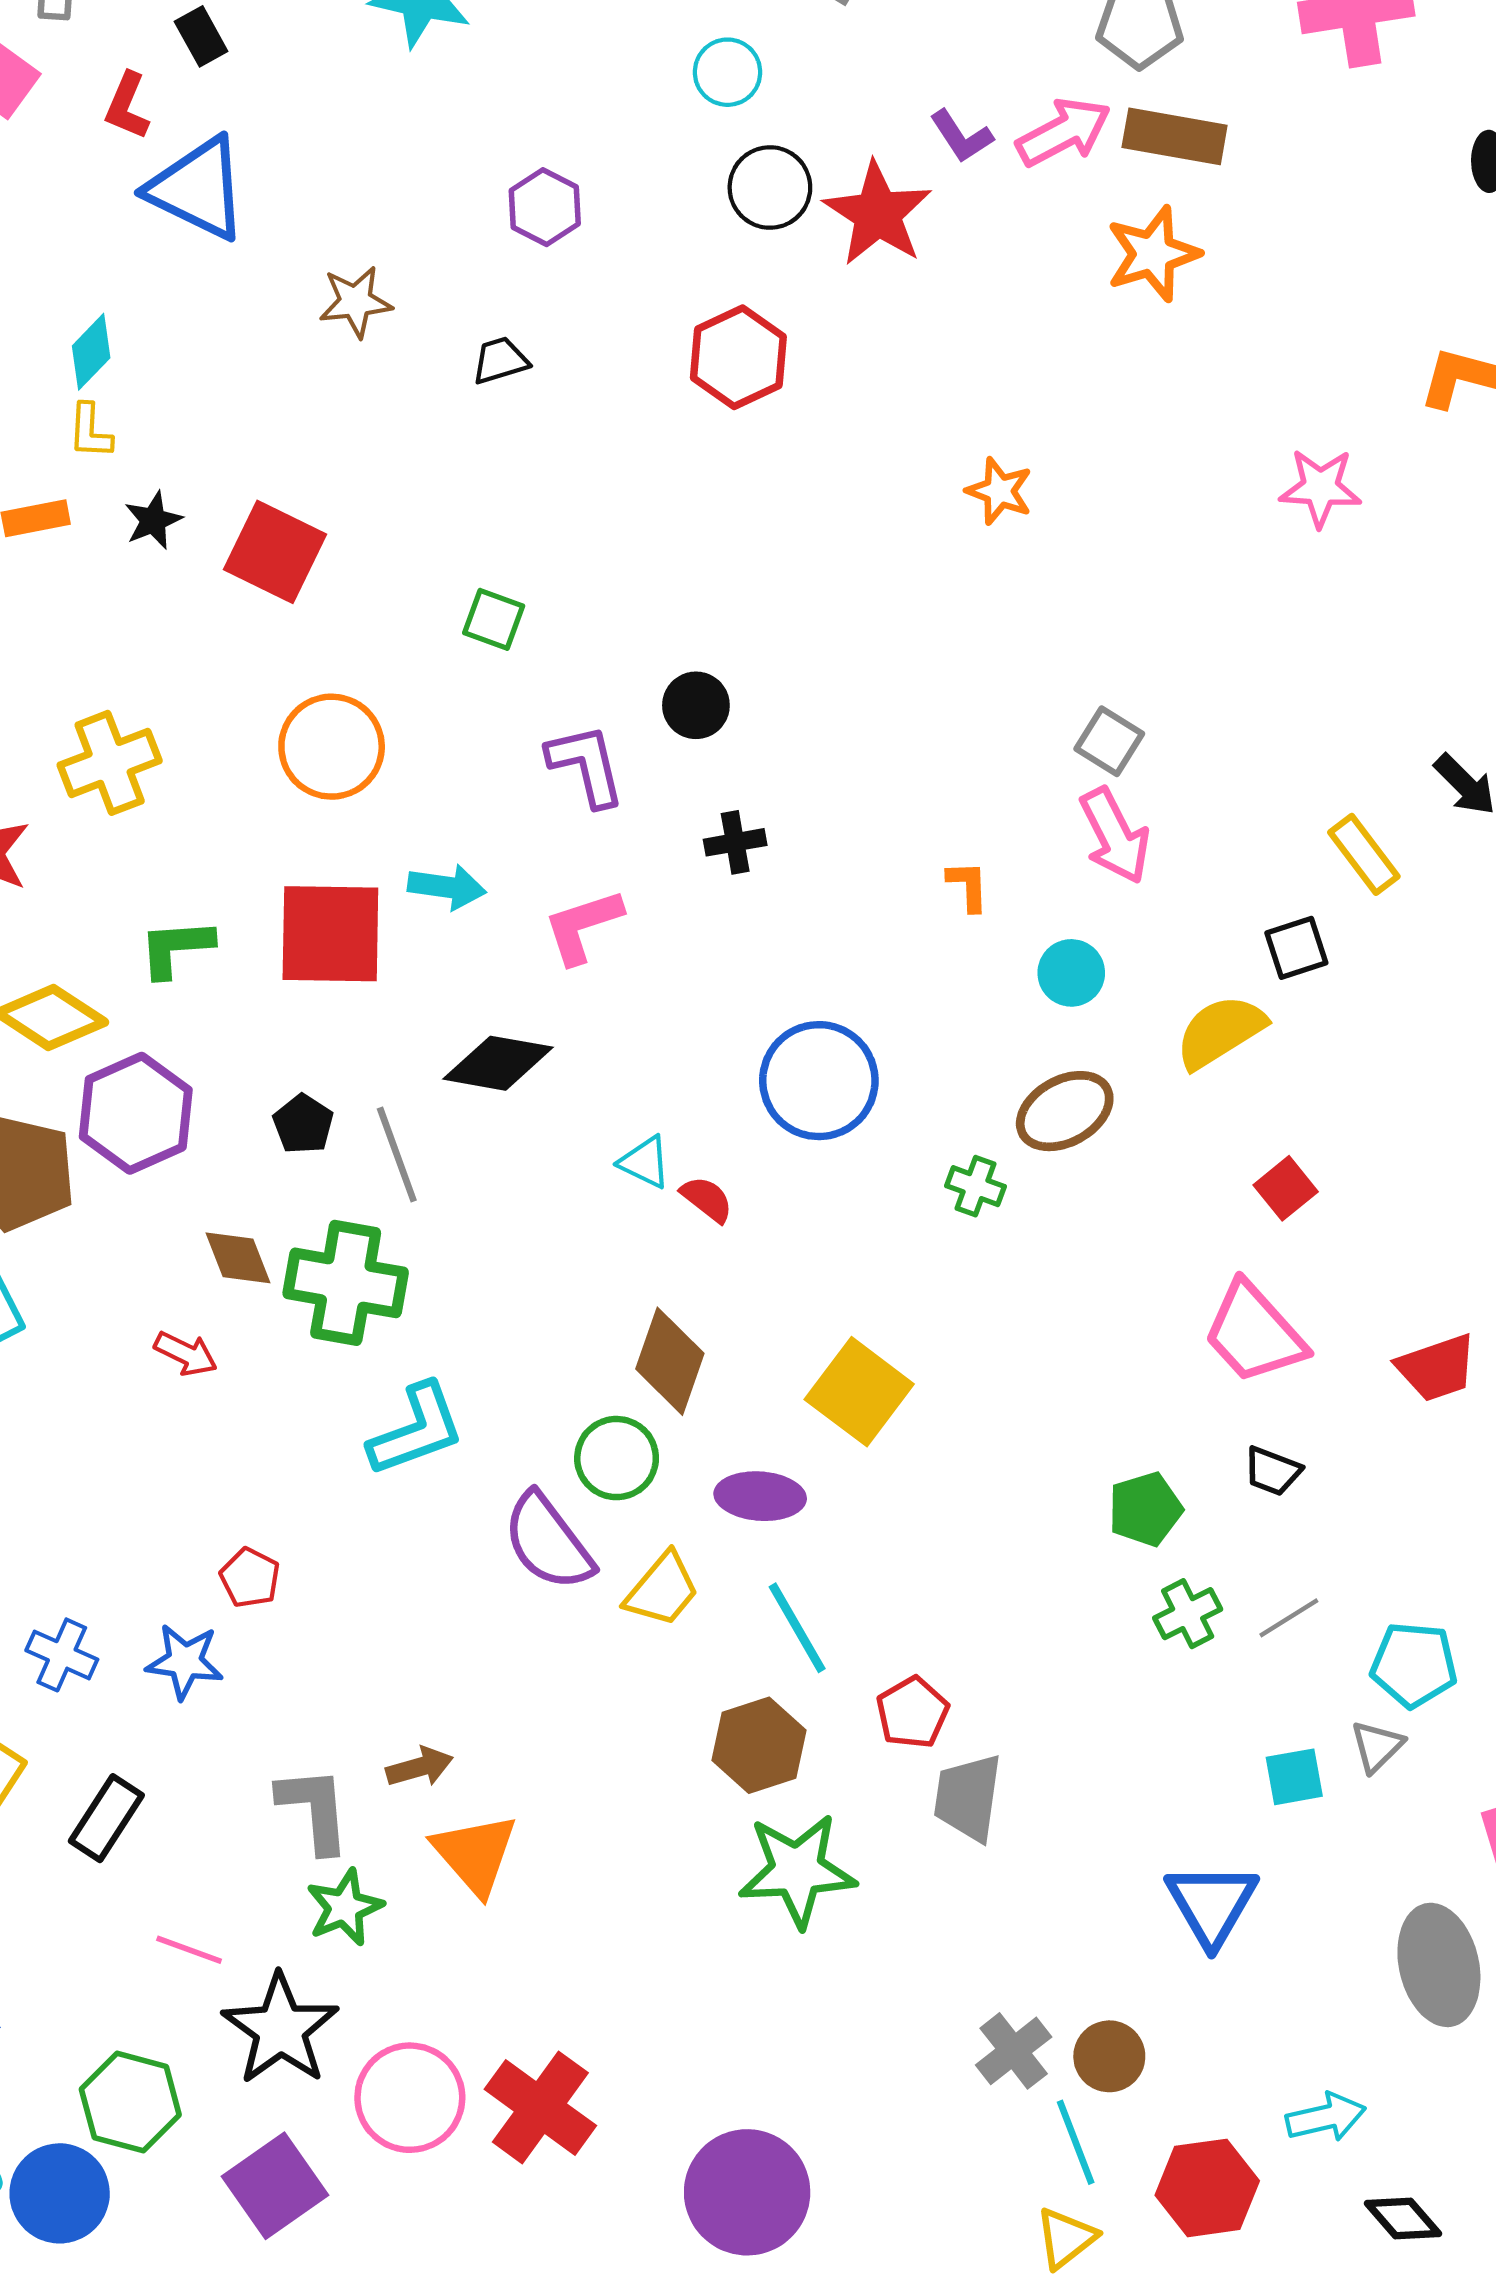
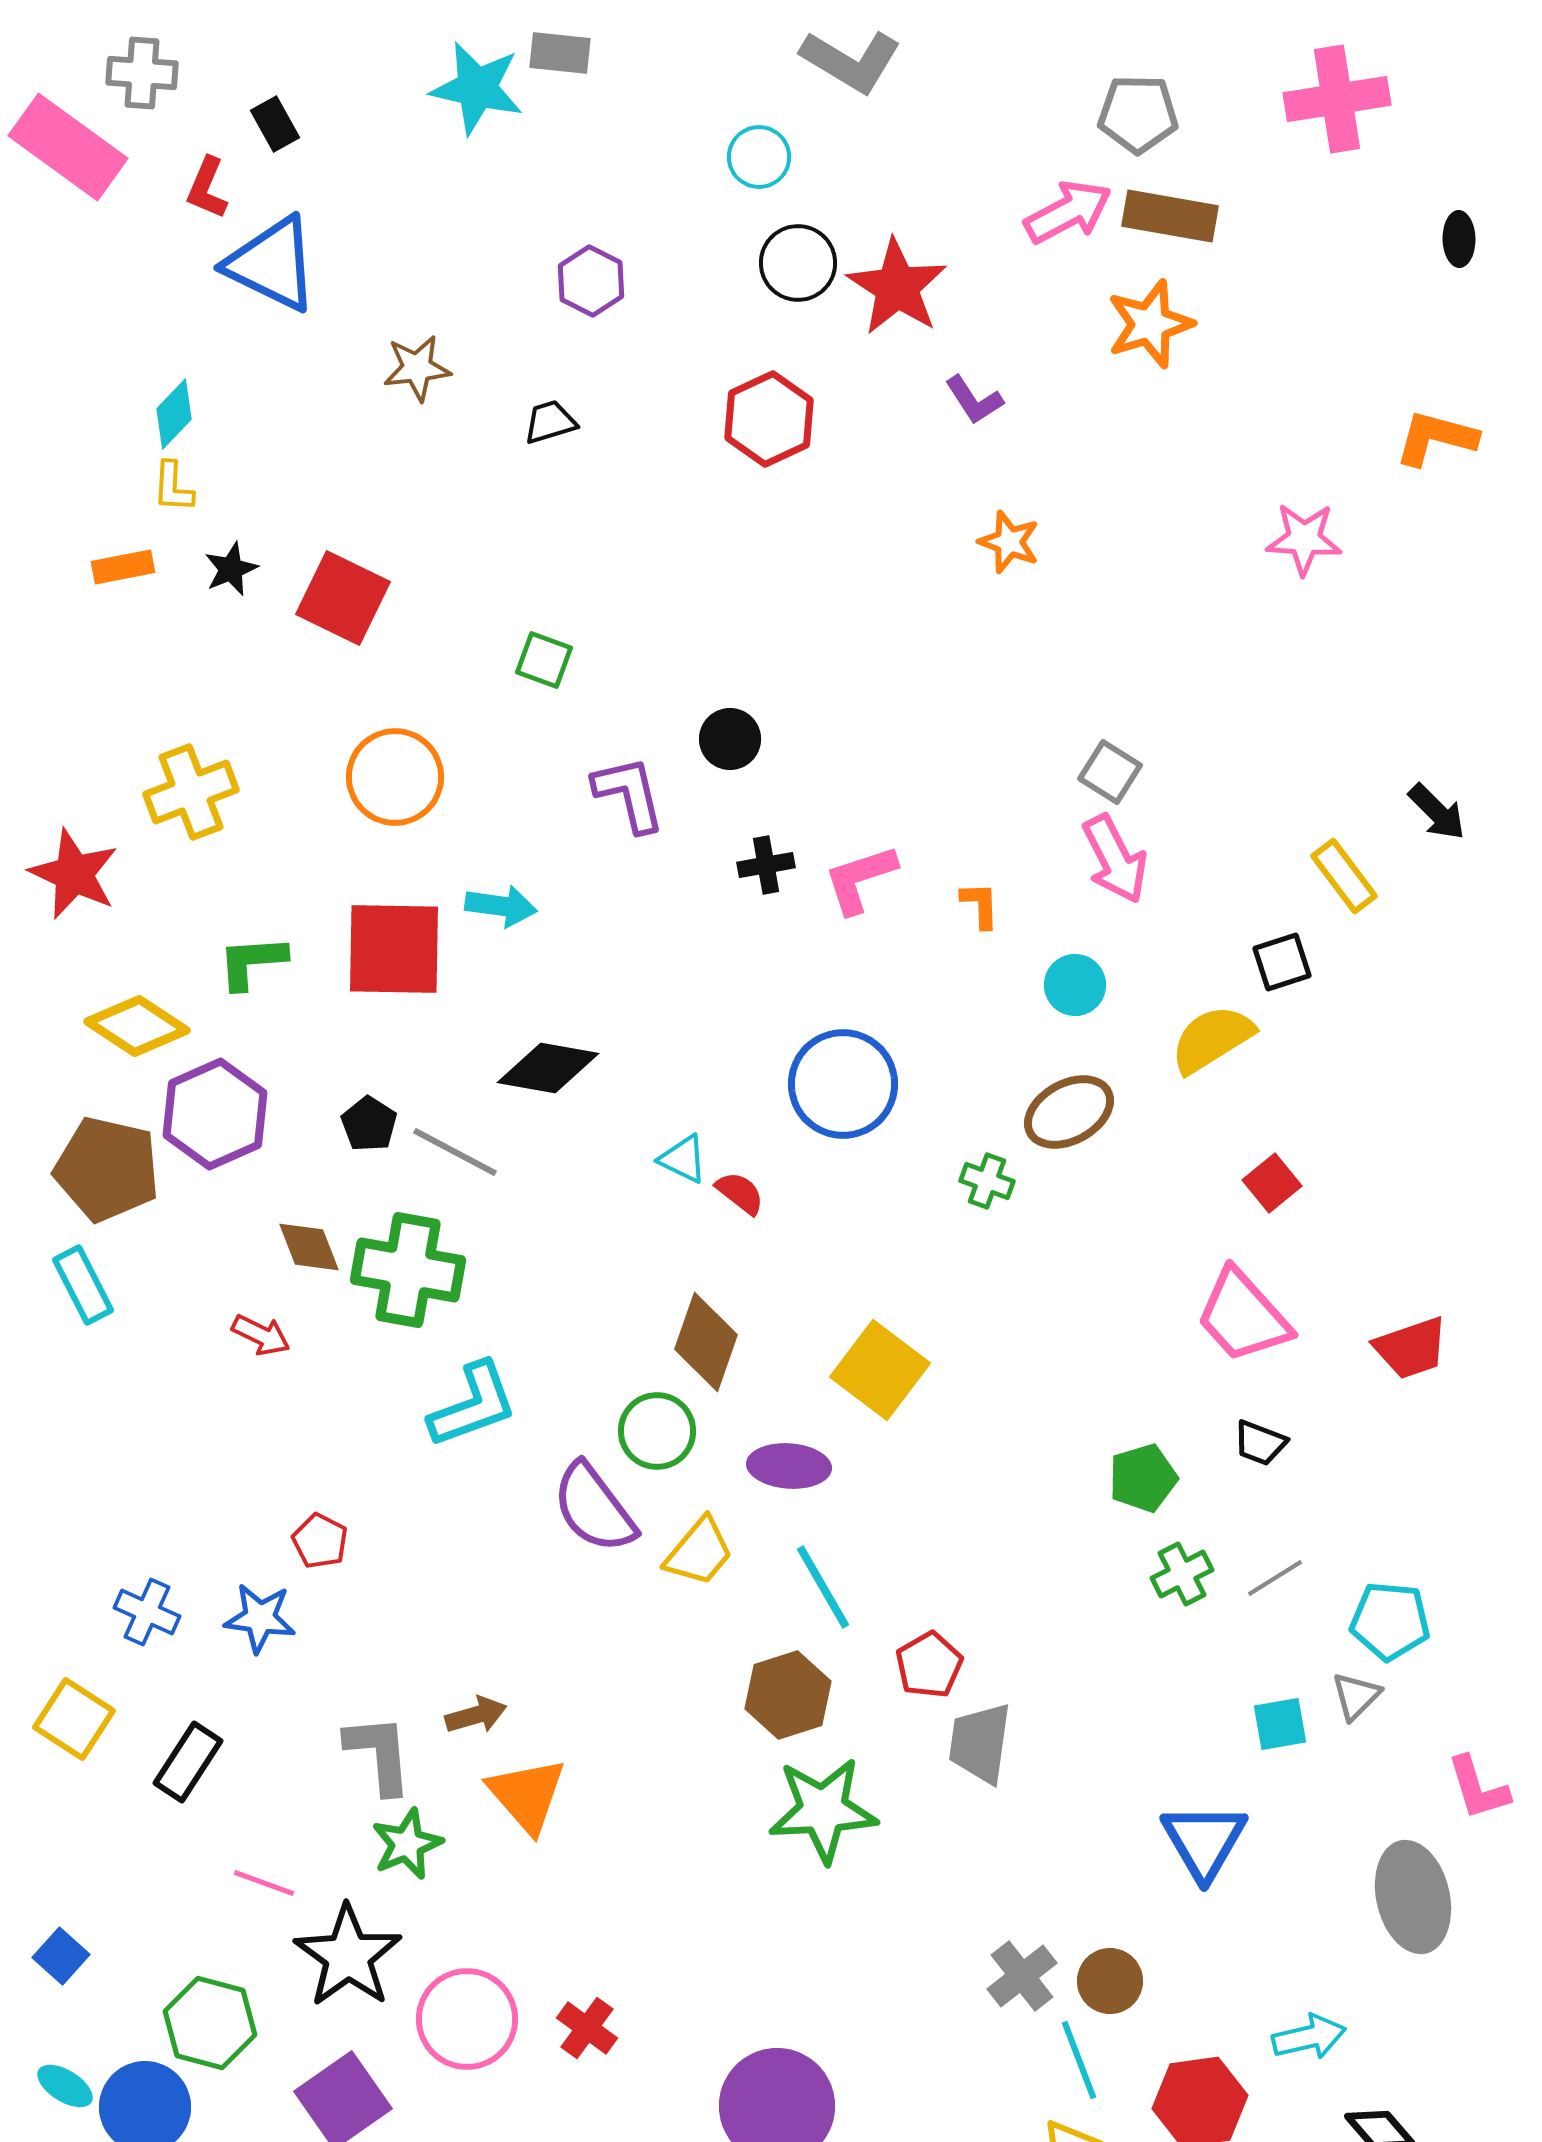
purple L-shape: (961, 136) -> (974, 400), moved
pink L-shape: (583, 926) -> (860, 879), moved
gray line: (397, 1155) -> (455, 1152), turned -42
red cross: (540, 2107) -> (587, 2028), size x0.6

